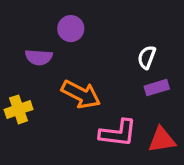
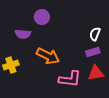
white semicircle: (147, 57) -> (95, 34), moved
red triangle: (162, 140) -> (96, 73), moved

